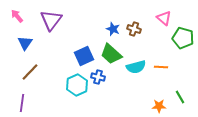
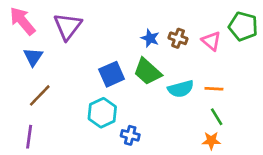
pink arrow: (17, 16) -> (22, 21), size x1.6
pink triangle: (164, 18) -> (211, 41), moved
green pentagon: (183, 38) -> (243, 26), moved
blue cross: (98, 77) -> (130, 135), moved
green line: (180, 97) -> (217, 117), moved

